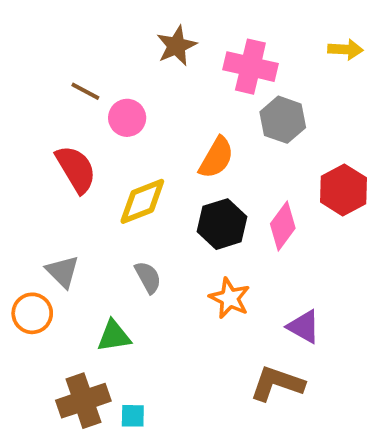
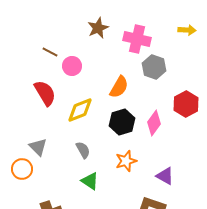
orange star: (230, 298) -> (126, 161), turned 30
green triangle: (114, 336) -> (90, 181), moved, turned 42

